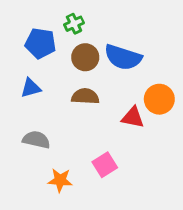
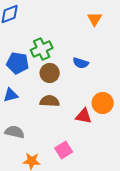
green cross: (74, 24) -> (42, 49), size x1.5
blue semicircle: (123, 57) -> (81, 63), moved, size x0.6

